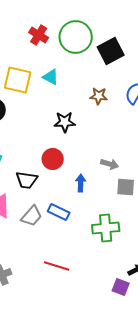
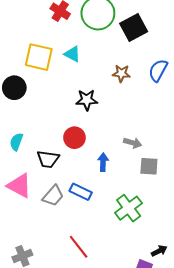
green cross: (106, 228) -> (129, 208), turned -32
red line: (57, 266) -> (79, 247), turned 35

